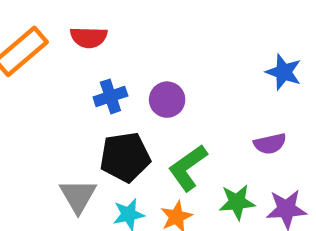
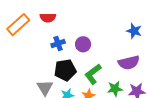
purple semicircle: (270, 144) -> (129, 63), size x1.5

